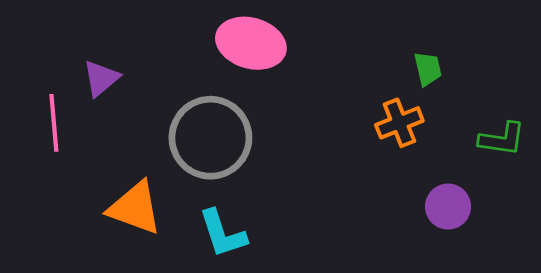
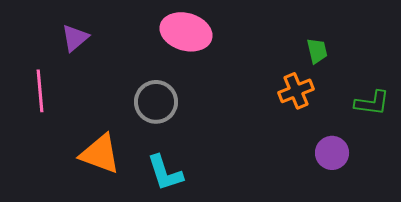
purple triangle: (101, 78) -> (75, 38), moved
gray circle: (210, 138) -> (156, 102), size x0.7

